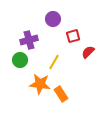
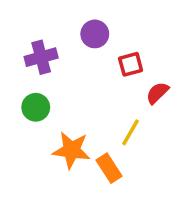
purple cross: (29, 40) -> (41, 57), moved
yellow line: (54, 62) -> (131, 132), moved

